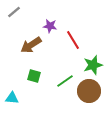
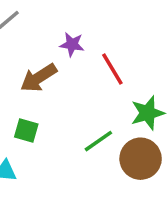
green square: (34, 76) -> (26, 131), moved

